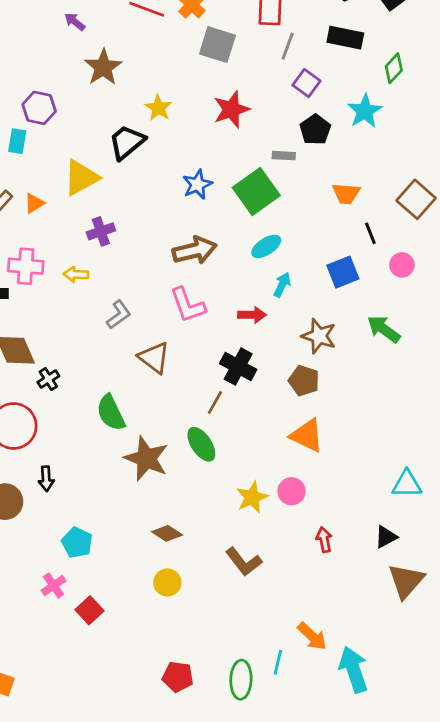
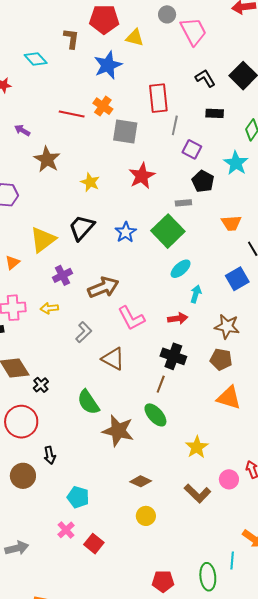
black rectangle: (345, 38) -> (215, 113), size x0.7
black trapezoid: (127, 142) -> (82, 228), moved
brown arrow: (195, 250) -> (103, 287), moved
pink circle: (292, 491) -> (229, 479), moved

